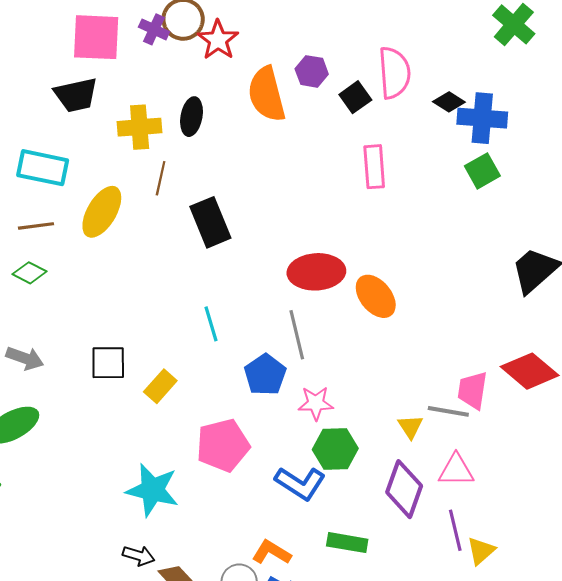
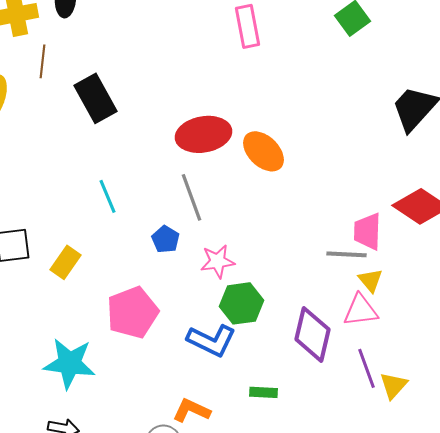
blue pentagon: (265, 375) -> (165, 239), size x0.7
yellow triangle: (410, 427) -> (370, 280), moved
green rectangle: (347, 543) -> (263, 392), size x0.7

